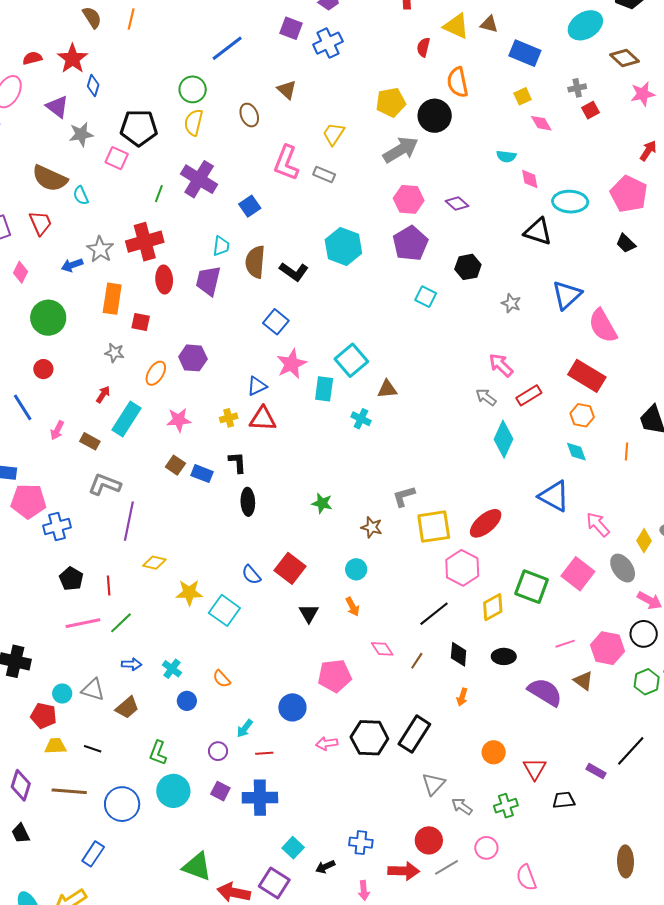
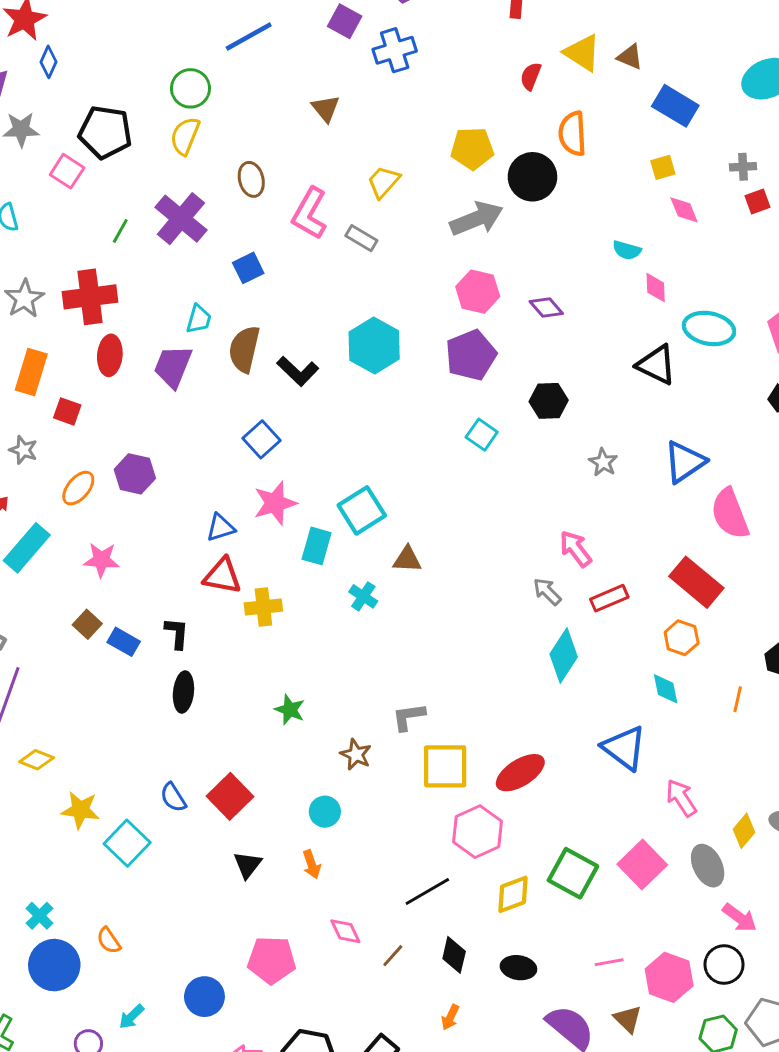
brown ellipse: (249, 115) -> (251, 179), moved
yellow cross: (229, 418) -> (263, 607), moved, size x1.4
blue circle: (187, 701) -> (54, 965), size x1.8

